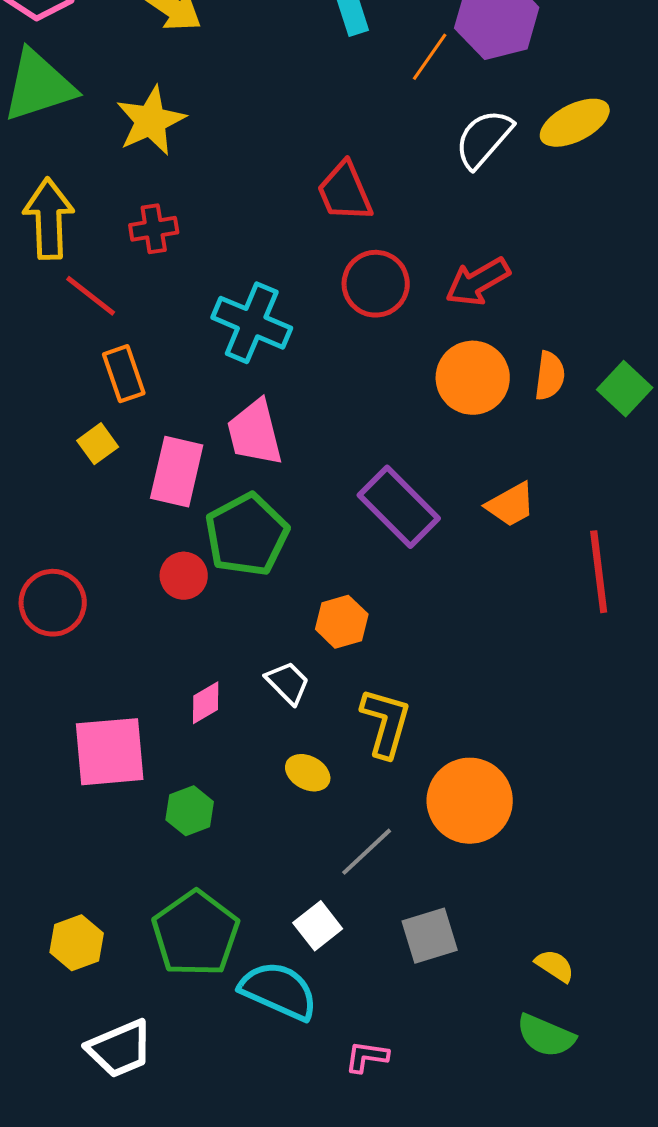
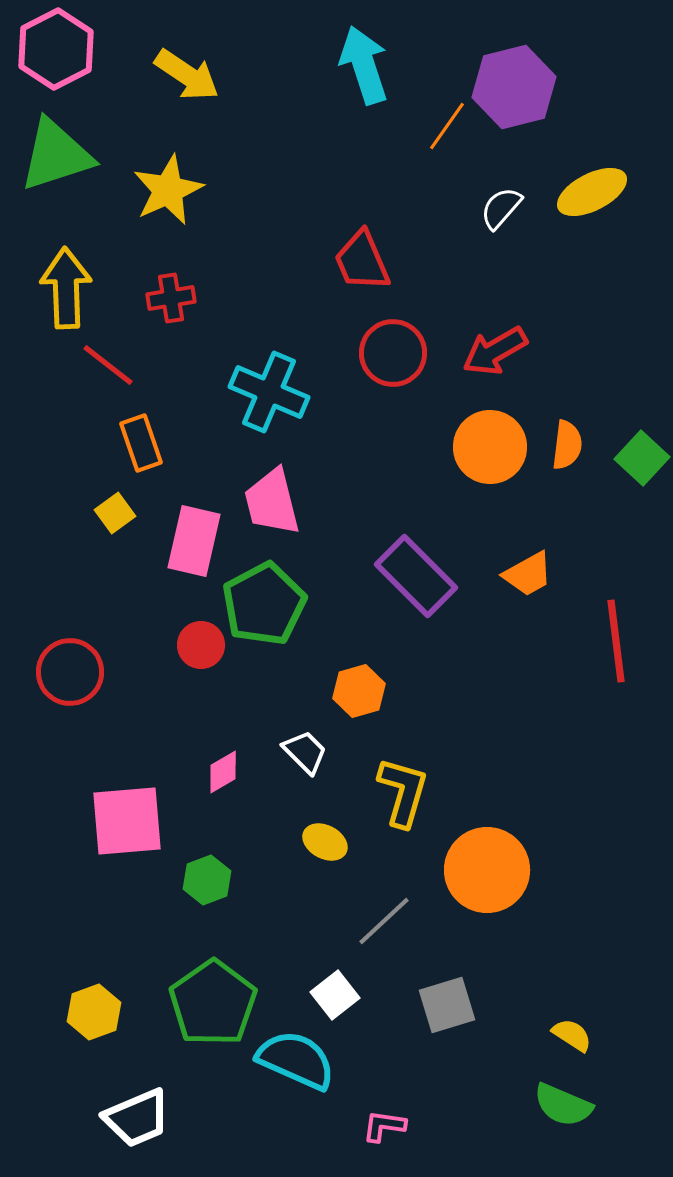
white semicircle: (484, 139) -> (501, 208), size x0.7

